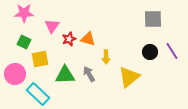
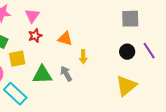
pink triangle: (52, 26) -> (32, 16), moved
red star: (69, 39) -> (35, 36), moved
yellow triangle: (129, 77) -> (126, 86), moved

